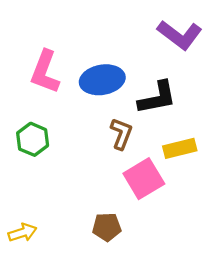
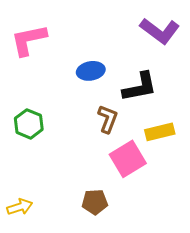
pink L-shape: (45, 72) -> (29, 40), moved, turned 57
blue ellipse: (102, 80) -> (91, 71), size x0.7

